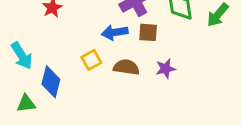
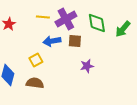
brown semicircle: (126, 67) -> (35, 83), moved

